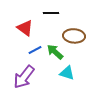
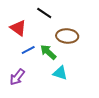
black line: (51, 13) -> (44, 13), turned 35
purple arrow: (24, 77) -> (17, 77), size x0.7

